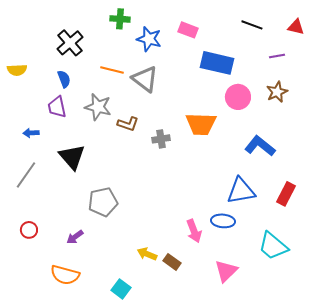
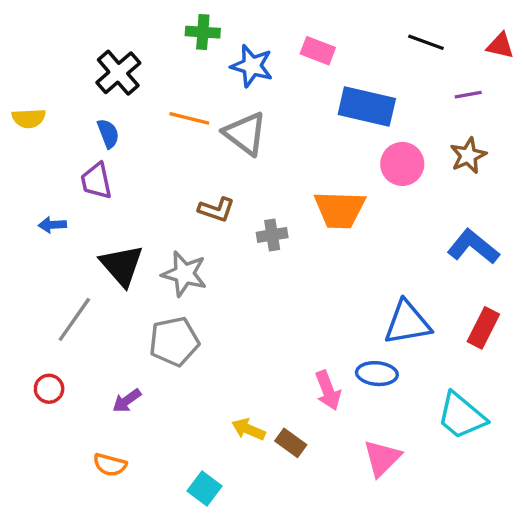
gray star: (98, 107) -> (184, 274), moved
blue L-shape: (260, 146) -> (473, 247), moved
gray line: (26, 175) -> (74, 319), moved
orange semicircle: (65, 275) -> (110, 465), size x0.7

